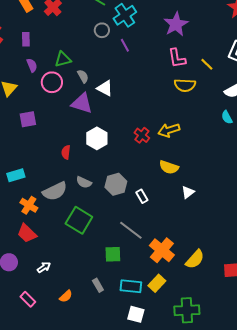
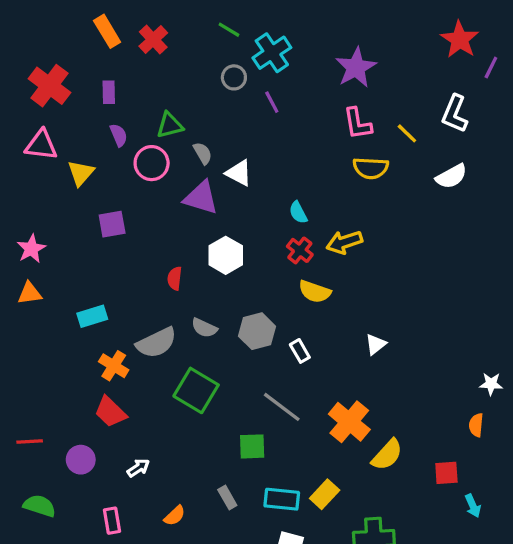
cyan semicircle: (227, 117) -> (298, 213), moved
yellow semicircle: (169, 167) -> (315, 292), moved
orange cross: (162, 250) -> (349, 422), moved
pink rectangle: (28, 299) -> (112, 521), turned 35

